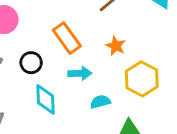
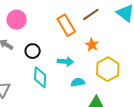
orange rectangle: (67, 38) -> (66, 25), moved

